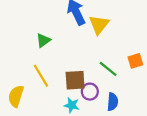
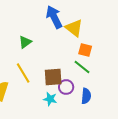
yellow triangle: (99, 24) -> (74, 28), turned -30
orange square: (135, 61) -> (85, 50), moved, turned 32

